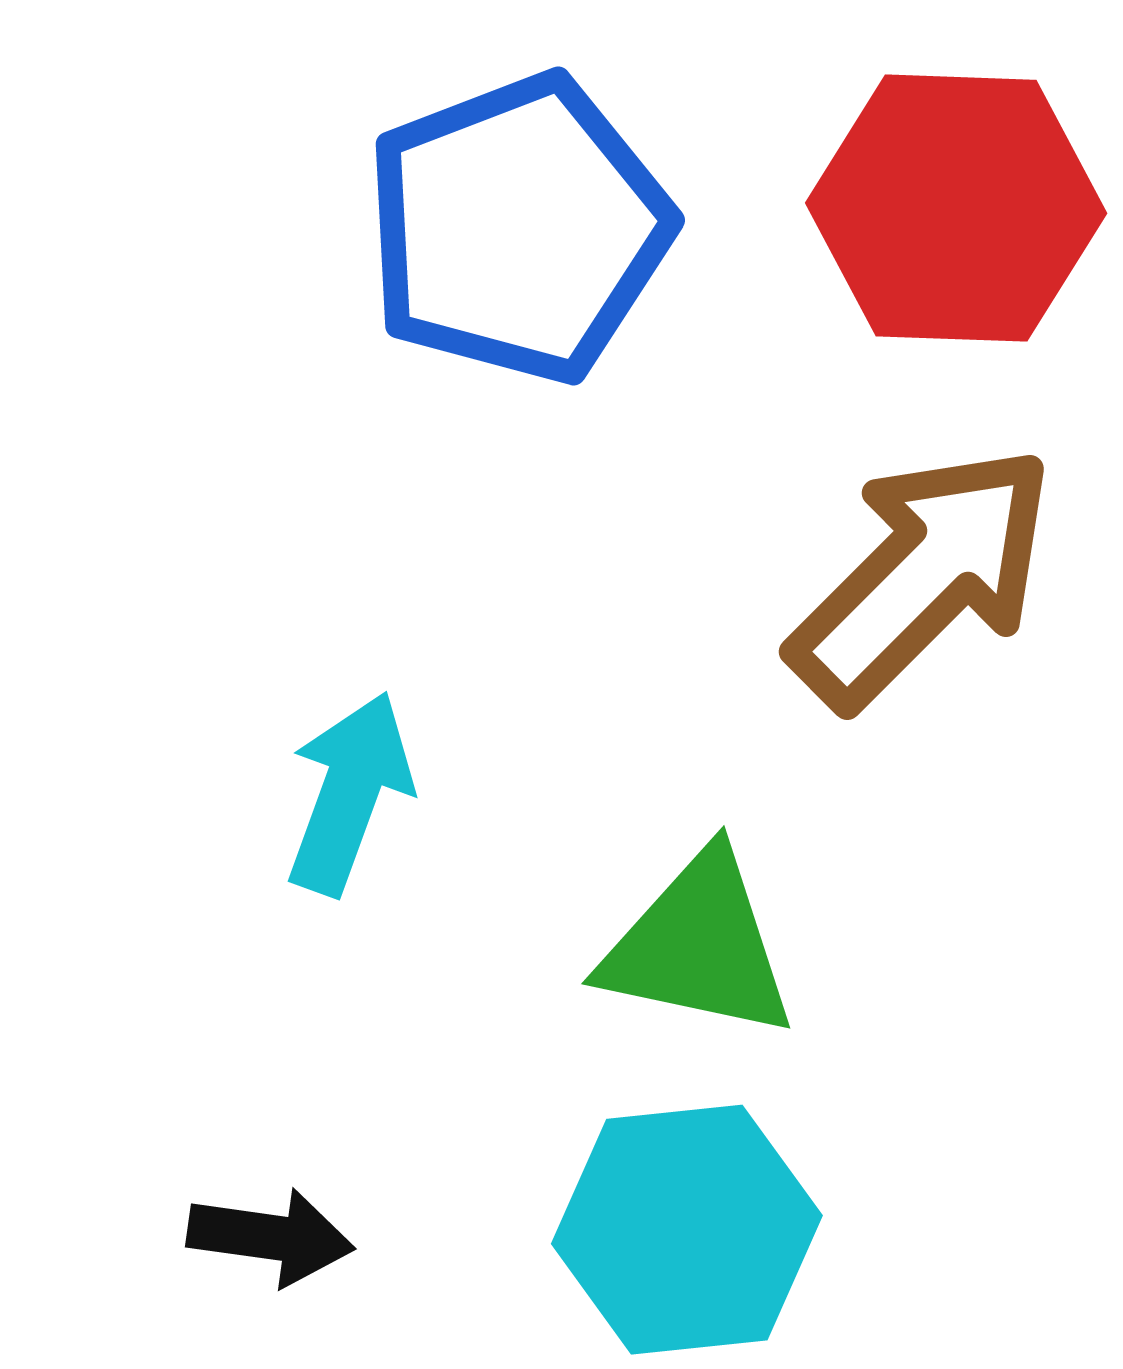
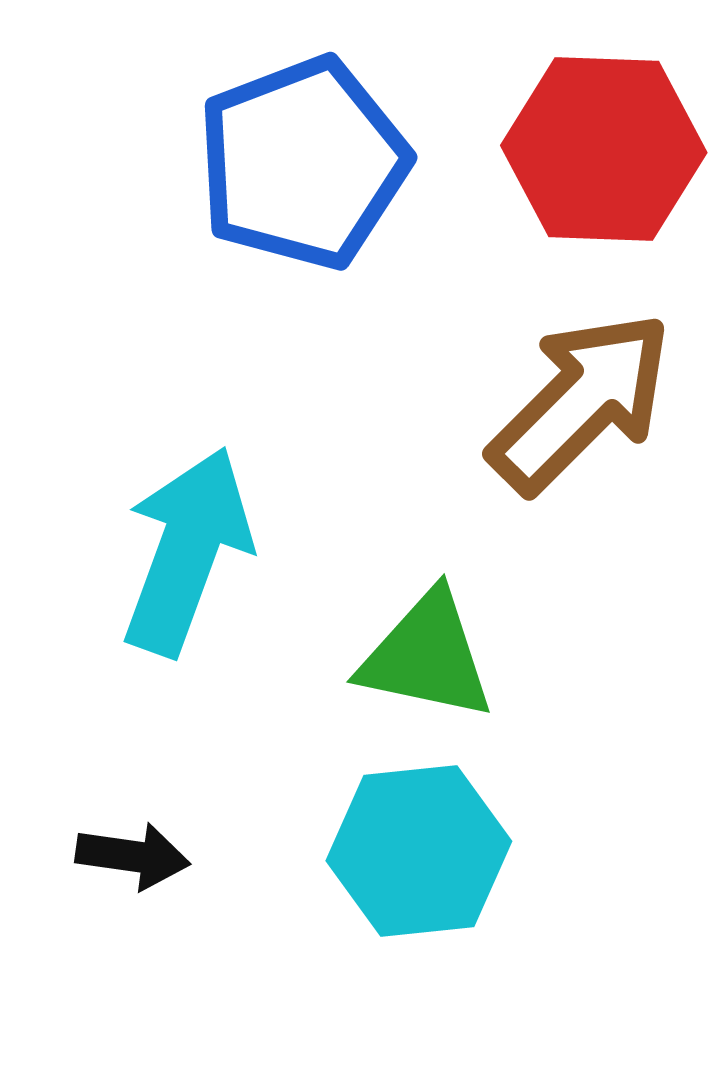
cyan arrow: (349, 793) -> (187, 551), size x1.5

